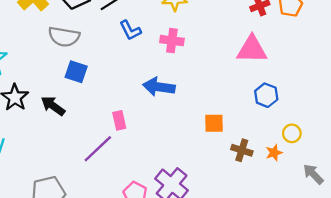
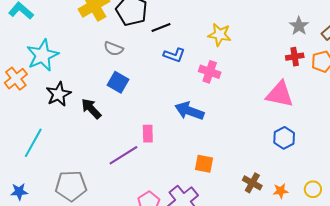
blue L-shape: (130, 30) -> (174, 55), turned -55
gray semicircle: (64, 37) -> (114, 49), size x0.7
orange square: (214, 123) -> (204, 164), moved
yellow circle: (292, 133) -> (313, 189), moved

